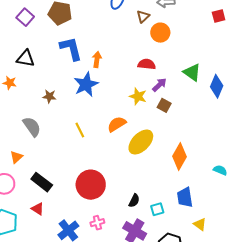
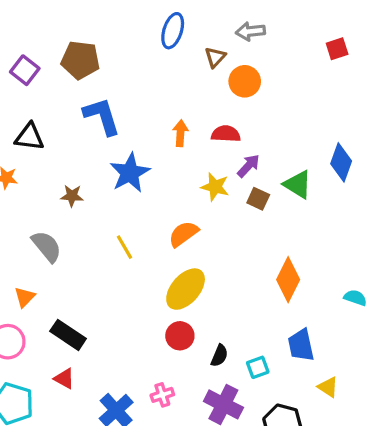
orange arrow: (97, 60) -> (180, 133), moved
green triangle: (192, 72) -> (298, 185), moved
yellow ellipse: (141, 142) -> (186, 289), moved
red circle: (91, 185) -> (180, 336), moved, size x0.6

